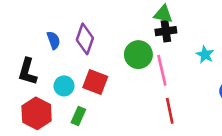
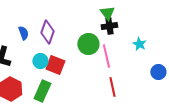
green triangle: (163, 14) -> (107, 13), turned 42
cyan circle: (64, 86) -> (40, 61), moved
green rectangle: (78, 116) -> (42, 91), size x1.5

